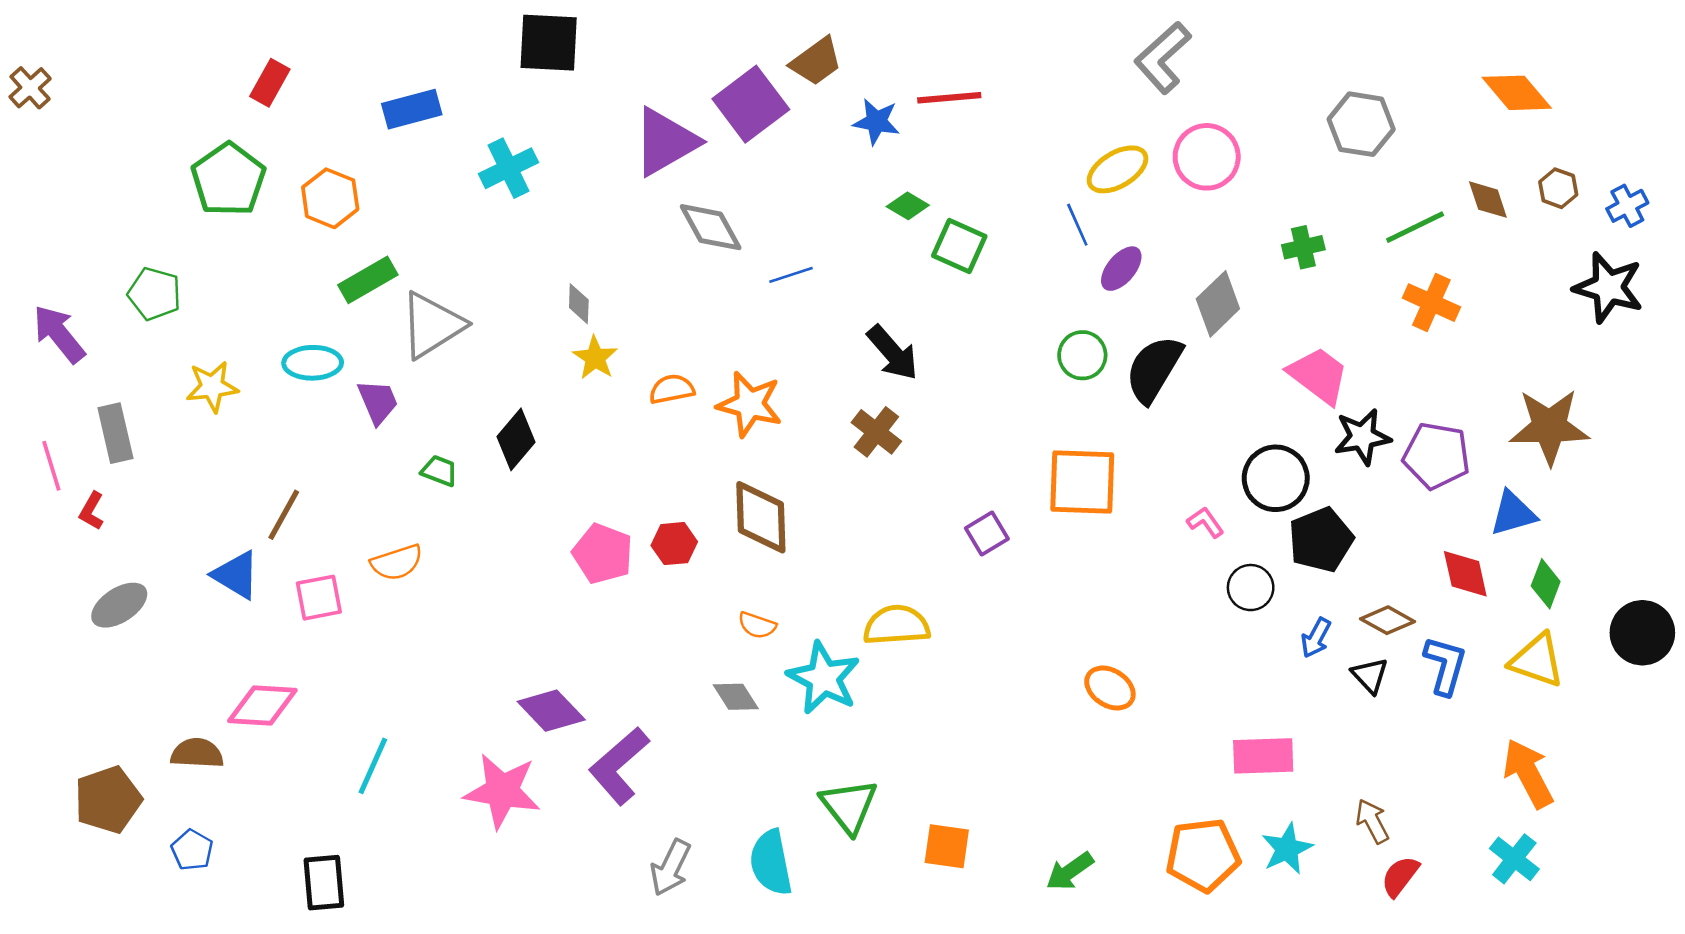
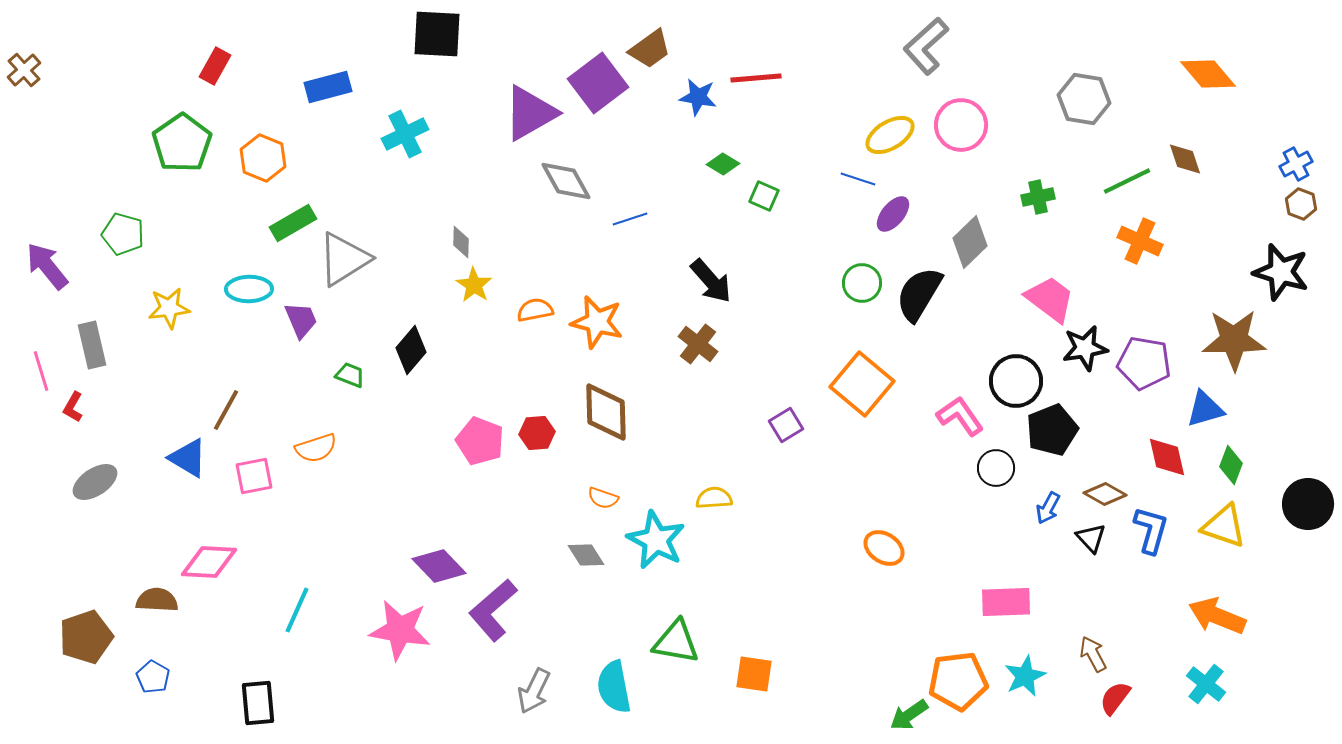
brown hexagon: (1558, 188) -> (1301, 204), moved
blue line: (1077, 225) -> (858, 179), turned -48
green square: (959, 246) -> (764, 196), size x0.7
black star: (1608, 287) -> (1281, 272), moved
orange square: (1082, 482) -> (862, 384), turned 38
pink L-shape: (1205, 522) -> (960, 416), size x1.6
yellow semicircle: (896, 625) -> (714, 498), size x0.7
orange arrow: (1528, 773) -> (1217, 616), turned -40
green triangle: (849, 806) -> (676, 642), turned -42
green arrow: (1070, 871) -> (909, 715), moved

